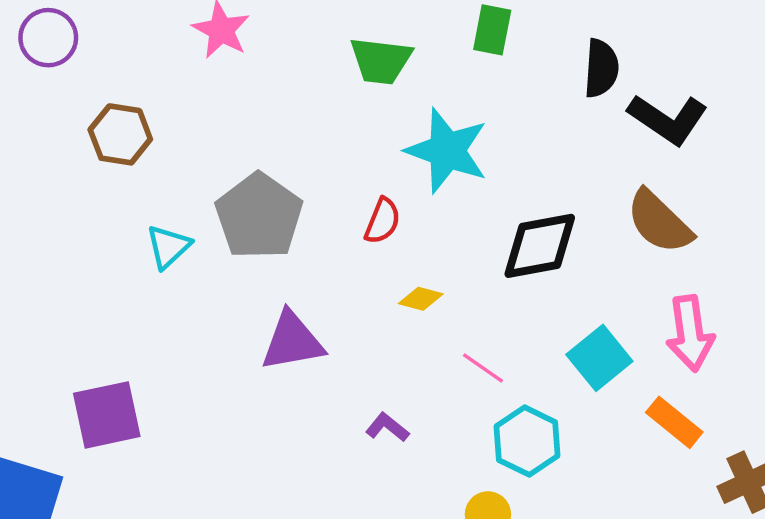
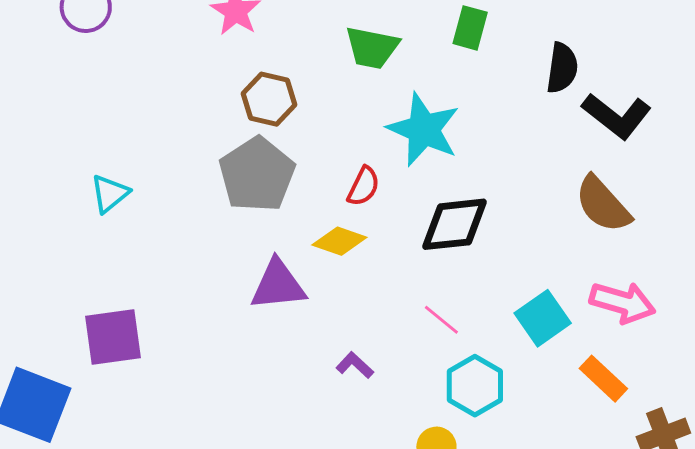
brown hexagon: (120, 134) -> (269, 99), moved
black diamond: (540, 246) -> (455, 224), moved
cyan triangle: (168, 247) -> (110, 194), moved
yellow diamond: (421, 299) -> (339, 241), moved, size x1.4
pink arrow: (690, 333) -> (623, 303), turned -70

